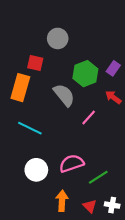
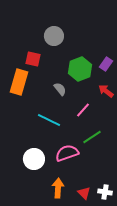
gray semicircle: (64, 95) -> (60, 89), size x0.6
cyan line: (30, 128) -> (49, 120), moved
green line: (98, 177) -> (92, 137), moved

